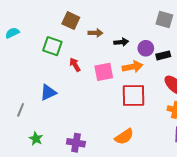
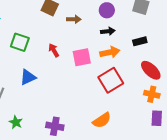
black arrow: (121, 42) -> (108, 31), moved
green square: (52, 46) -> (20, 42), moved
purple circle: (146, 48) -> (107, 10), moved
red square: (133, 95) -> (111, 80), turned -30

